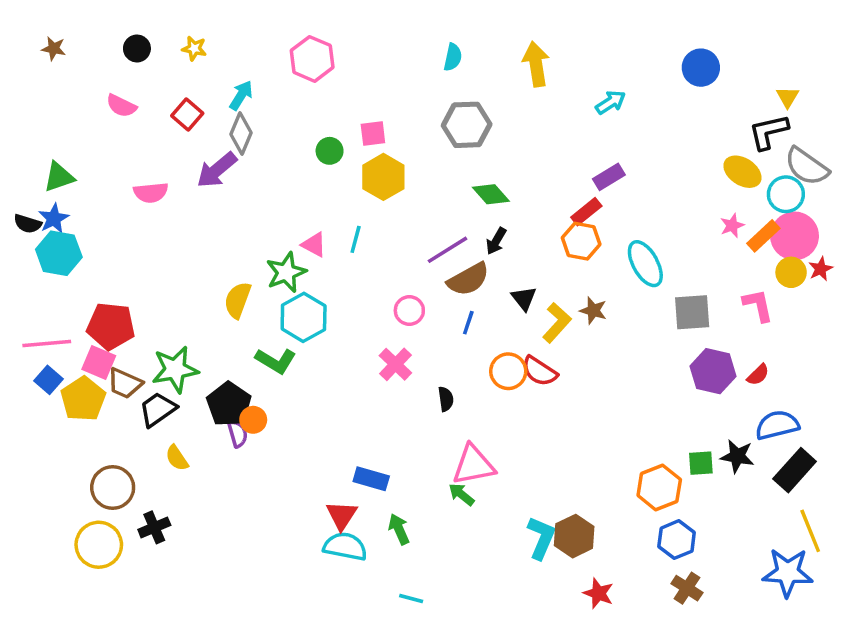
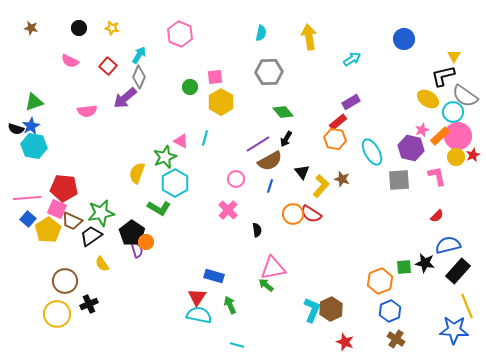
purple hexagon: (713, 371) -> (411, 148), moved

